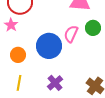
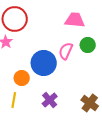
orange circle: (18, 55) -> (22, 78), moved

